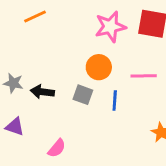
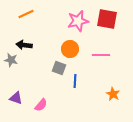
black arrow: (42, 92) -> (24, 45), moved
blue line: (115, 100) -> (75, 81), moved
purple triangle: (15, 127) -> (16, 98), moved

